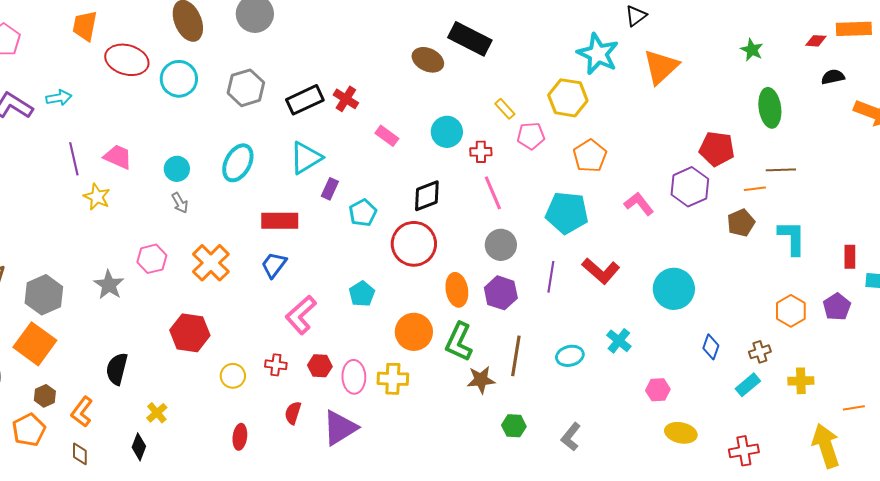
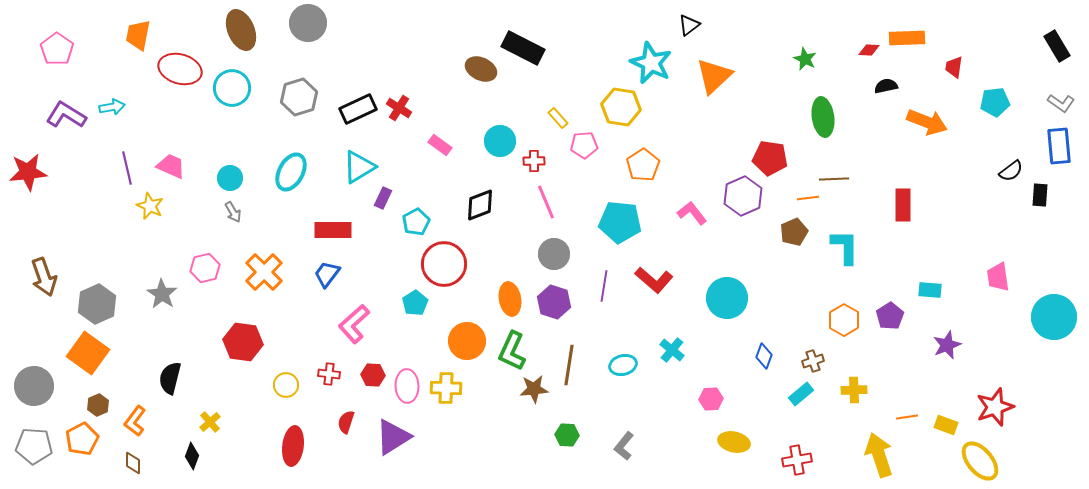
red circle: (414, 244) -> (444, 264), moved
red rectangle: (850, 257) -> (903, 205), moved, size x1.4
red ellipse: (240, 437) -> (293, 446), size x1.5

